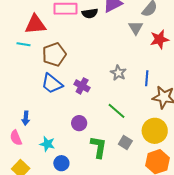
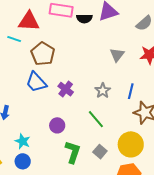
gray triangle: (136, 28) -> (117, 55), moved
brown pentagon: (54, 54) -> (43, 54), turned -30
gray star: (118, 73) -> (103, 91), moved
blue circle: (61, 163) -> (23, 161), moved

